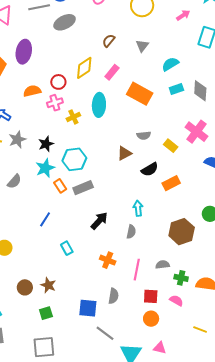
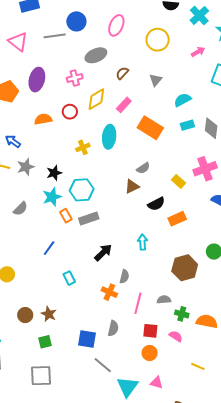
gray ellipse: (65, 22) -> (96, 55), moved
pink cross: (55, 103) -> (75, 78), moved
pink cross: (196, 132) -> (205, 169), turned 30
gray semicircle: (144, 135) -> (143, 168), moved, turned -32
gray semicircle: (131, 232) -> (124, 276), moved

